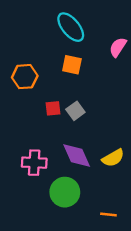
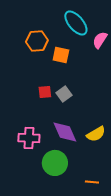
cyan ellipse: (71, 27) -> (76, 23), moved
orange hexagon: (25, 77) -> (37, 41), moved

